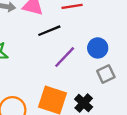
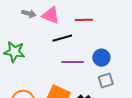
purple line: (65, 57) -> (73, 62), turned 40

